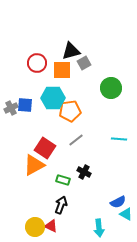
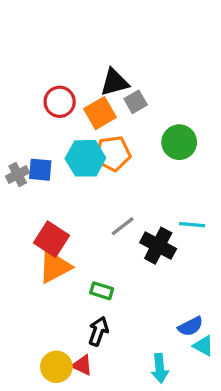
orange square: (62, 70) -> (100, 113), turned -30
orange pentagon: (70, 111) -> (113, 153), moved
red square: (45, 148) -> (52, 239), moved
black cross: (84, 172) -> (158, 246), moved, size x1.5

